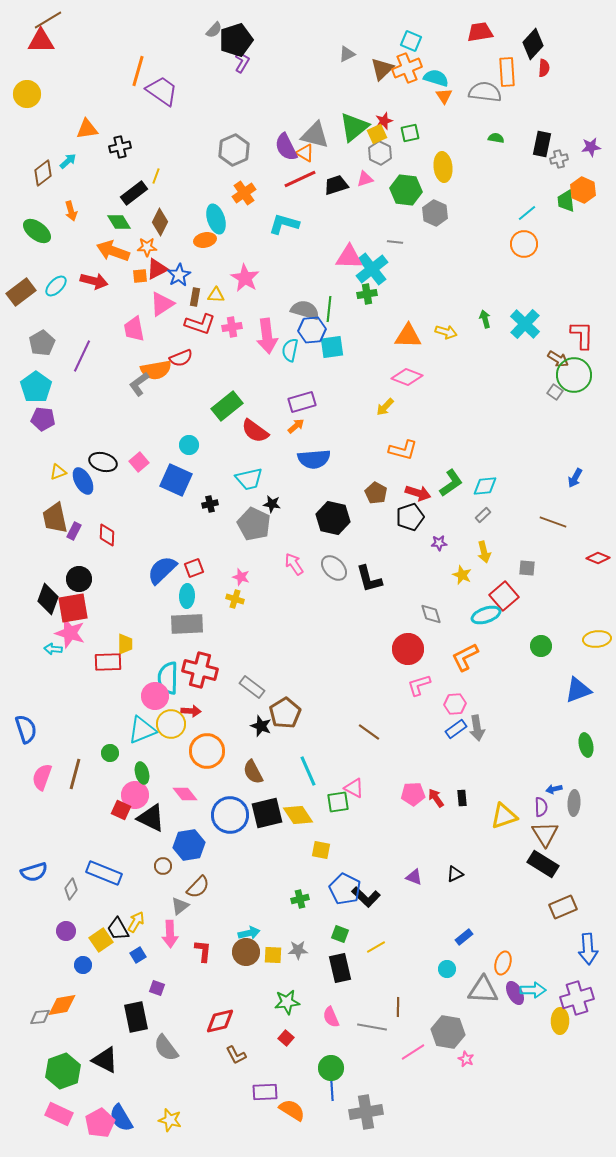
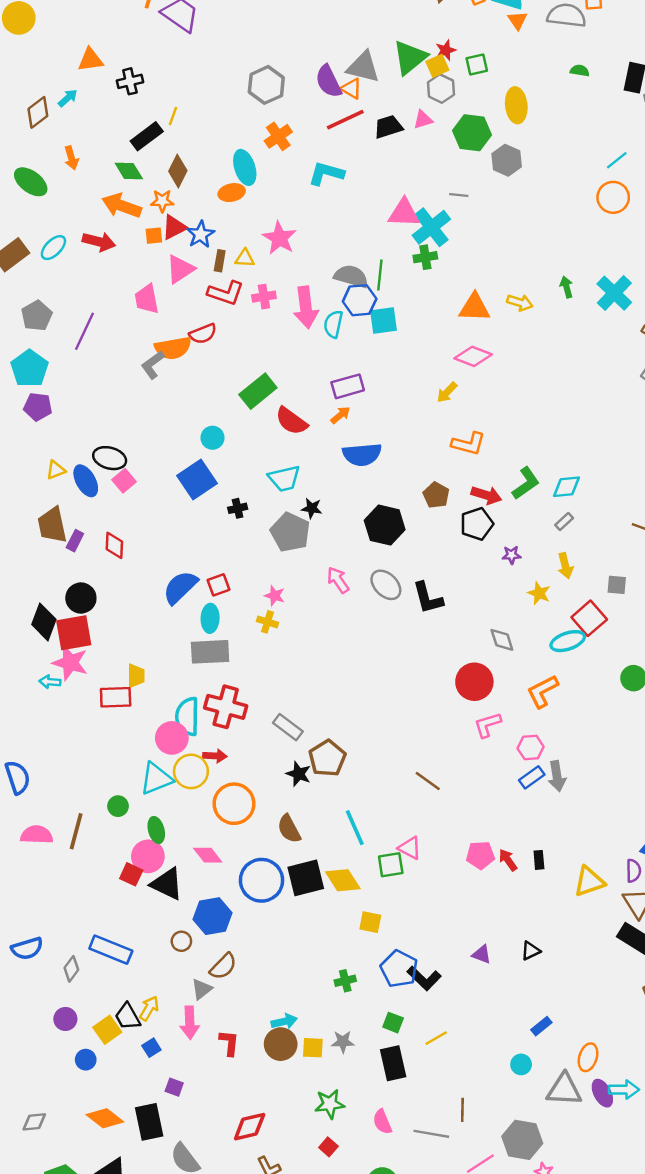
pink square: (139, 462) -> (124, 481), moved
blue square: (176, 480) -> (197, 480), turned 32
pink semicircle: (42, 777) -> (37, 835), turned 72
orange diamond: (62, 1005) -> (105, 1118), moved, turned 48

